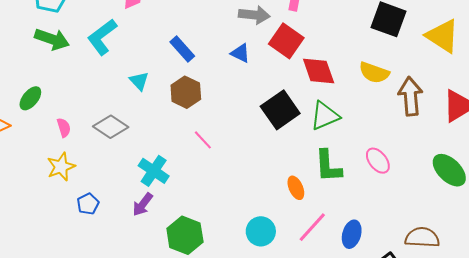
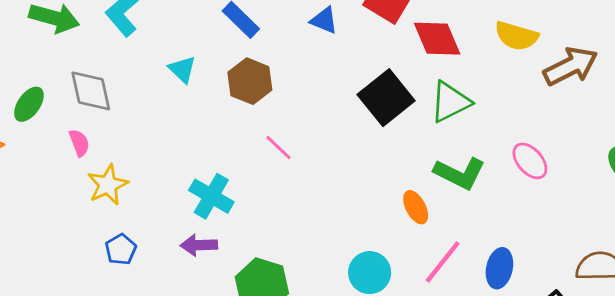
brown arrow: (411, 96) -> (571, 66), turned 72
gray diamond: (111, 127) -> (91, 91), moved, turned 48
green L-shape: (328, 166) -> (460, 173), turned -57
yellow star: (61, 167) -> (108, 185), moved
purple arrow: (143, 204) -> (199, 245), turned 55

